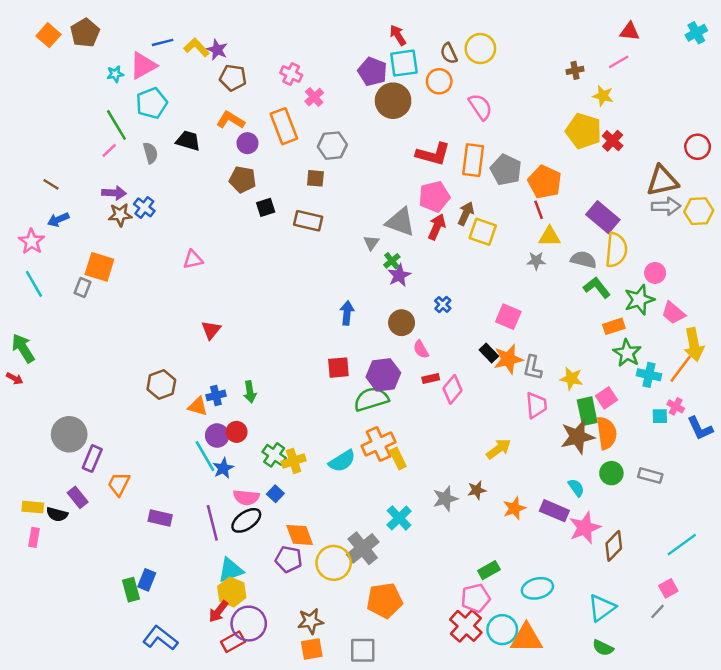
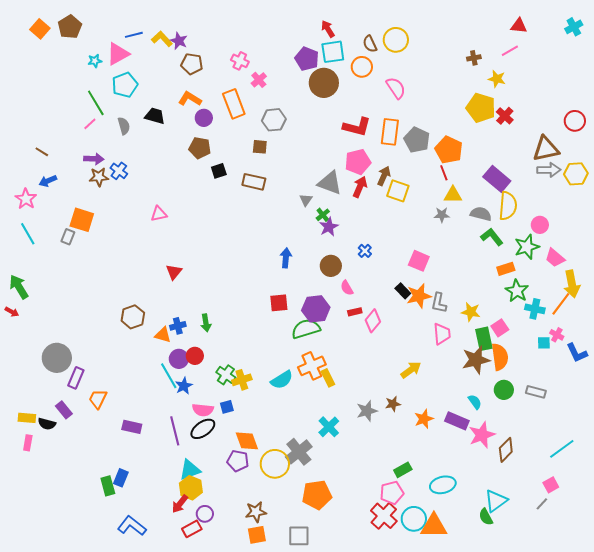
blue square: (275, 494) -> (227, 407), turned 32
purple circle: (249, 624) -> (205, 514), size x0.6
green semicircle: (603, 648) -> (486, 517), moved, turned 36

